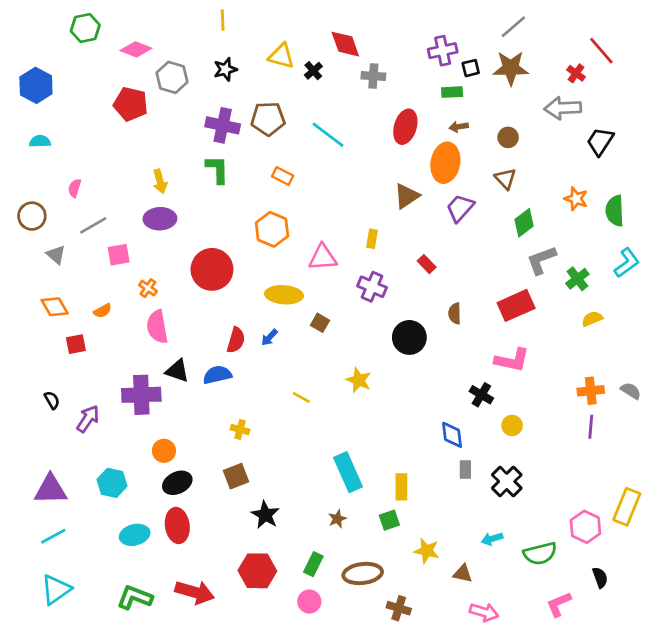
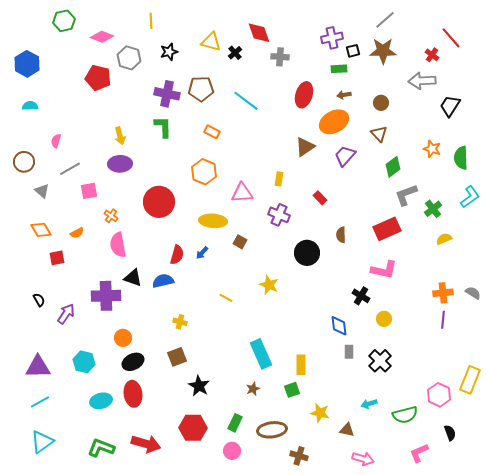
yellow line: (223, 20) -> (151, 21), moved
orange ellipse: (445, 163) -> (334, 122), turned 52

